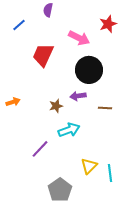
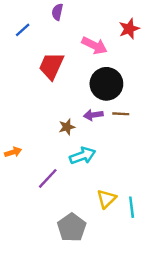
orange arrow: (13, 102) -> (13, 152), moved
brown line: (105, 108) -> (121, 114), moved

